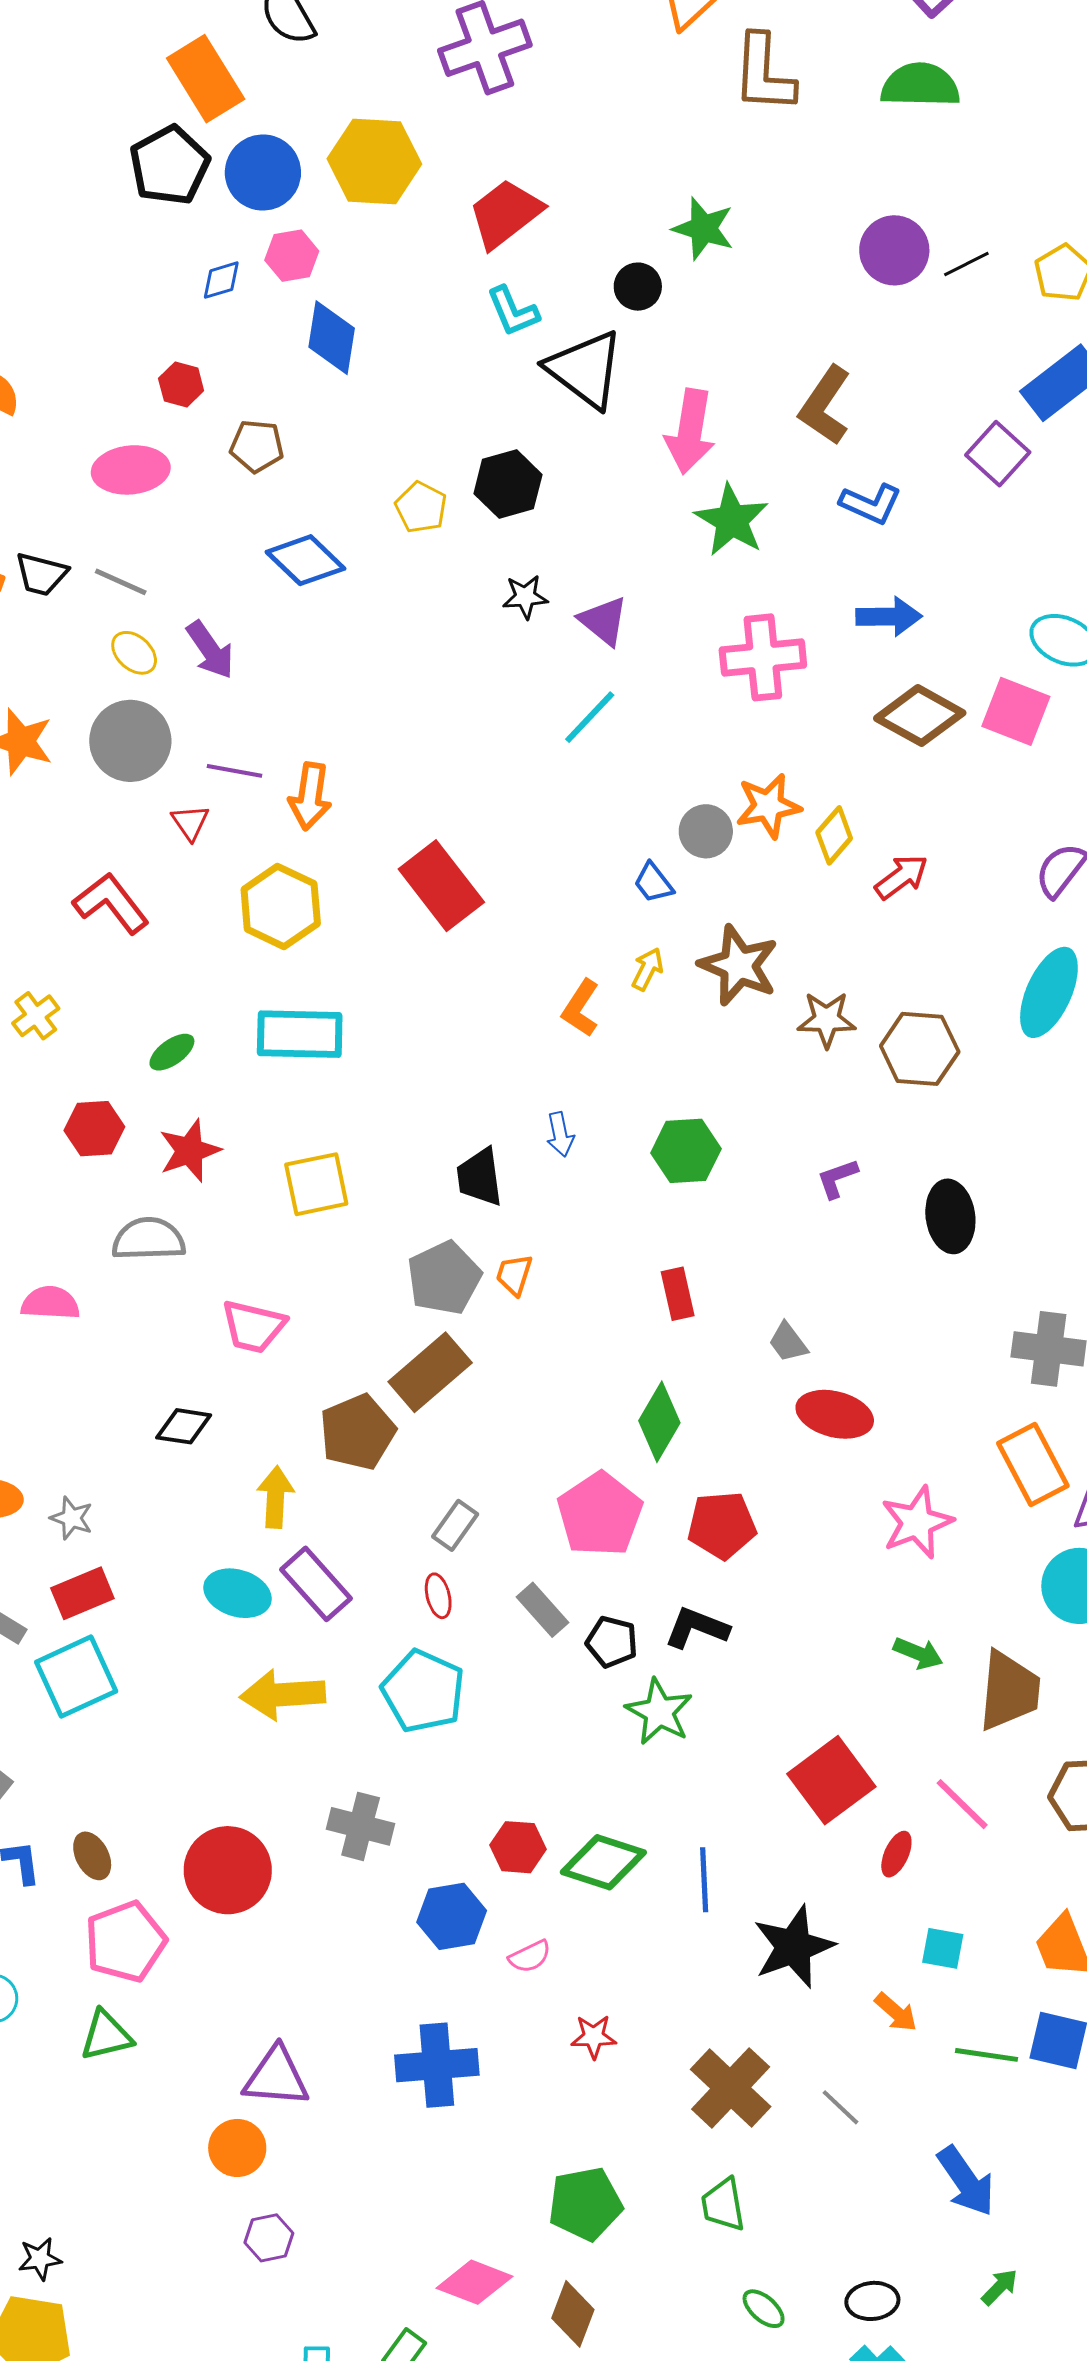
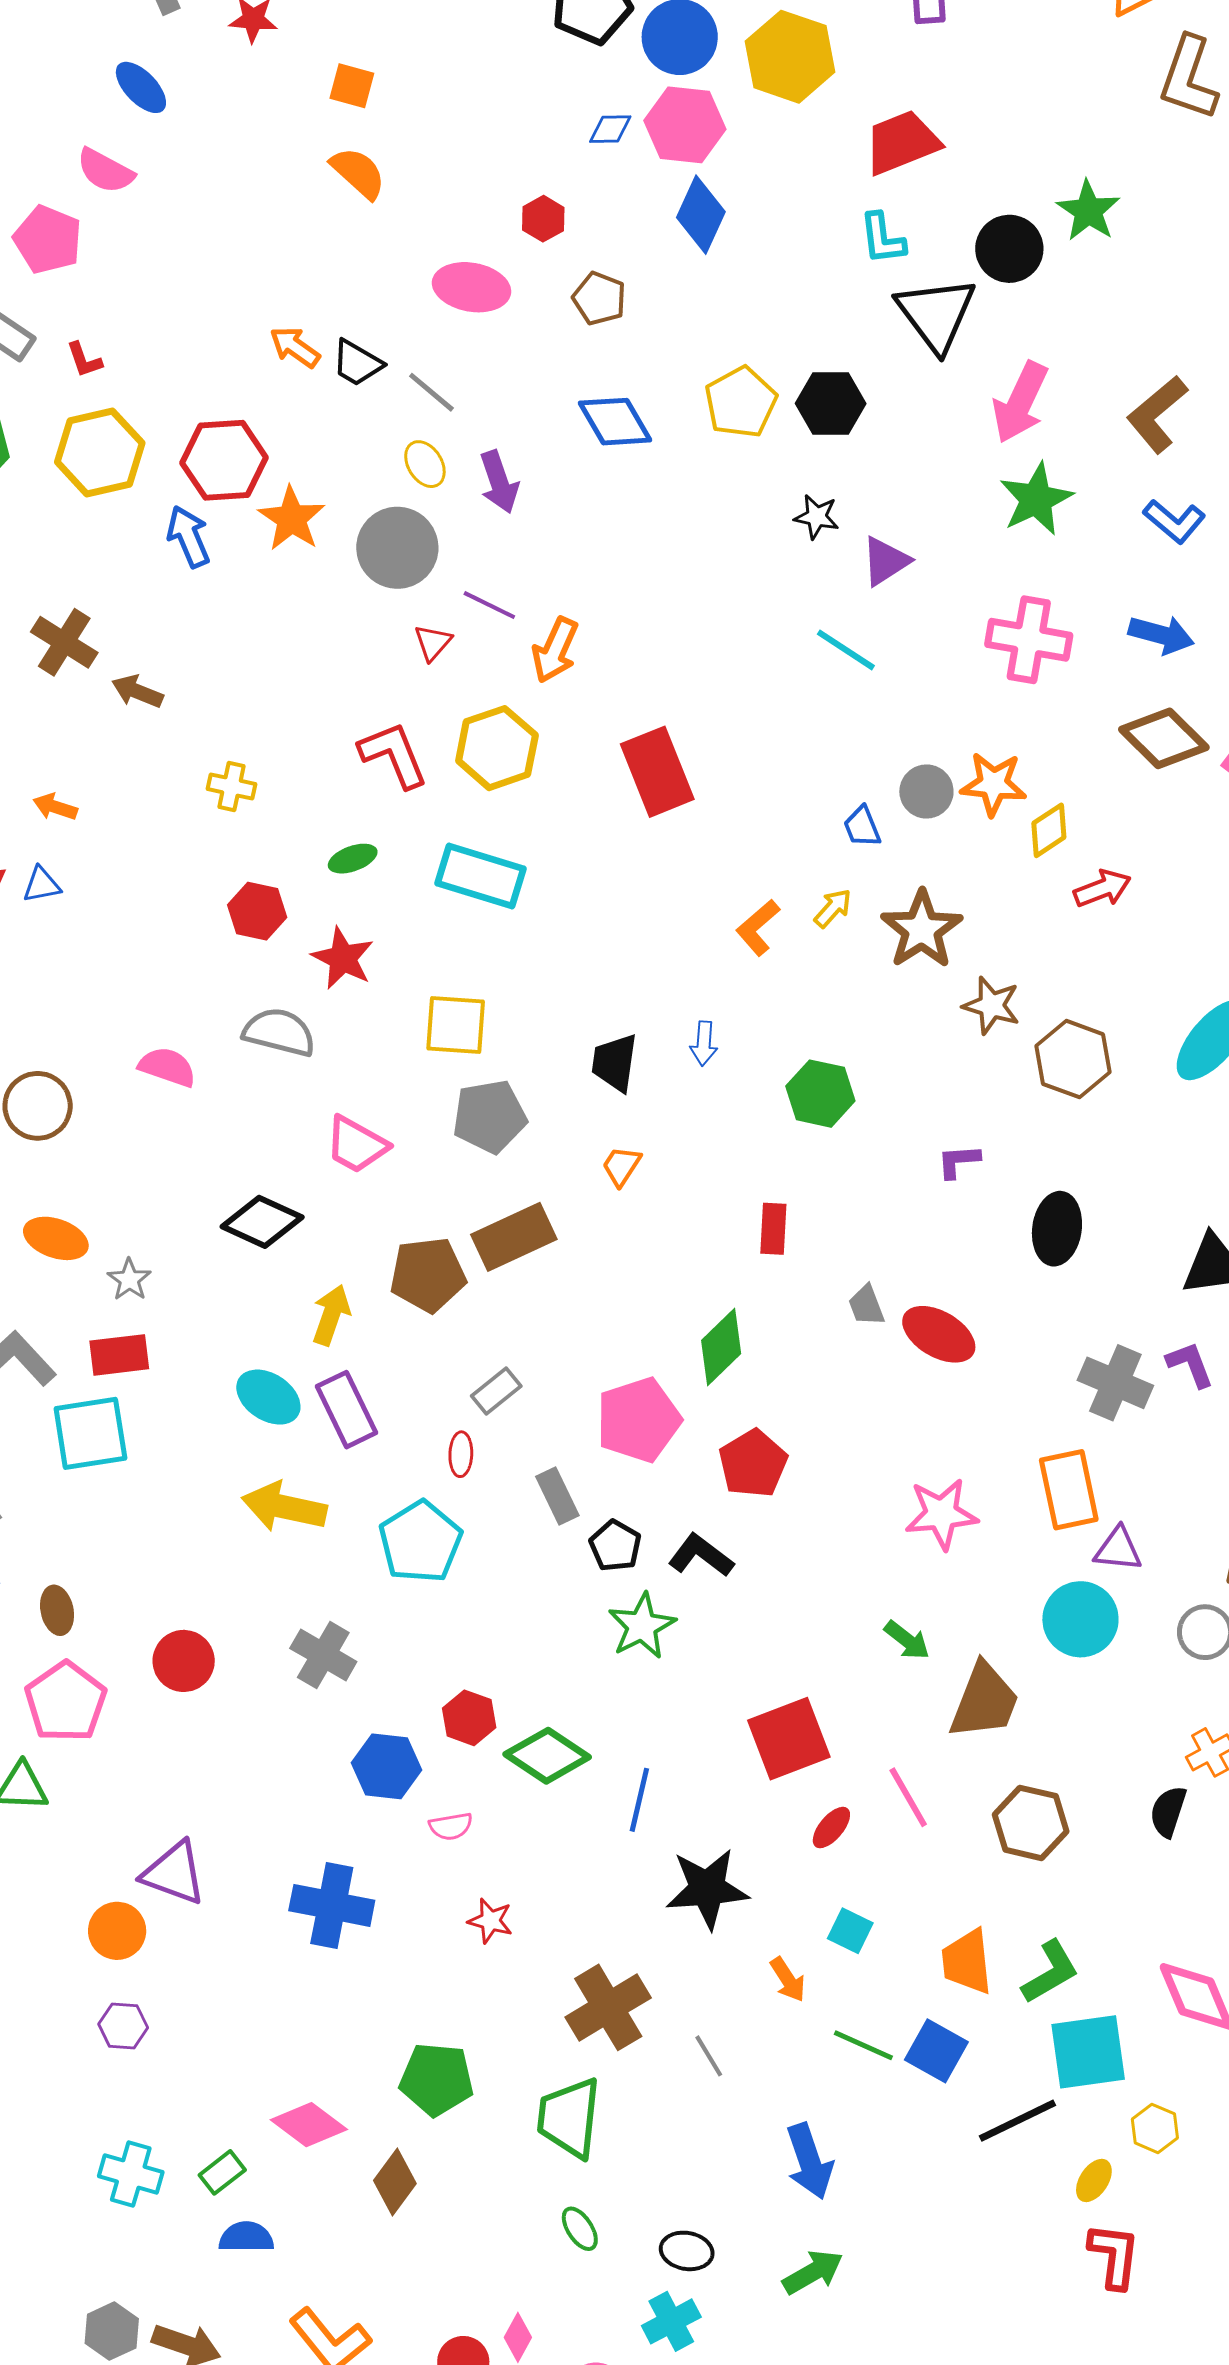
pink hexagon: (292, 256) -> (685, 125), size x1.5
black circle: (638, 287) -> (1009, 249), size x1.4
yellow pentagon: (421, 507) -> (741, 402), size x1.4
purple triangle: (604, 621) -> (885, 561), turned 32
cyan line: (590, 717) -> (846, 650), turned 64
red L-shape: (111, 903) -> (394, 755), moved
yellow cross: (36, 1016) -> (232, 787), turned 33
red star: (190, 1151) -> (343, 958), turned 30
gray pentagon: (444, 1278) -> (490, 1116), moved
red ellipse: (835, 1414) -> (939, 1334), moved
black diamond: (184, 1426) -> (262, 1222), size x1.4
red pentagon: (722, 1525) -> (753, 1464), turned 30
red circle: (228, 1870) -> (184, 1661), size x0.7
pink pentagon: (125, 1942) -> (66, 1702), turned -30
green trapezoid: (723, 2205) -> (569, 2118), size x1.5
green arrow: (1000, 2287) -> (813, 2272), size x1.5

